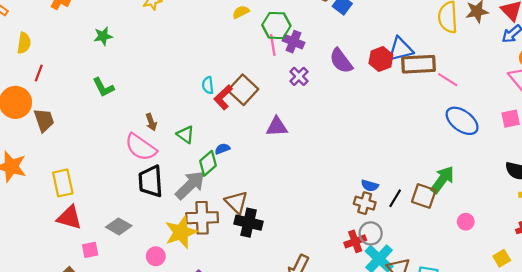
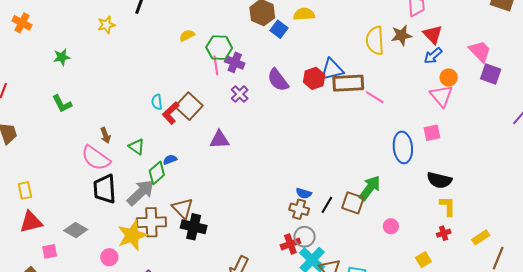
blue ellipse: (462, 121) -> (403, 147), moved, turned 48
yellow rectangle: (63, 183) -> (25, 190), size x0.7
red triangle: (69, 218) -> (31, 222), turned -30

